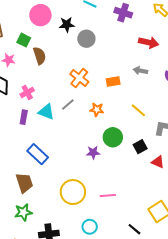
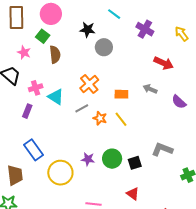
pink circle: (40, 15) -> (51, 14), moved
gray line: (68, 104) -> (82, 108), moved
yellow line: (138, 110) -> (121, 119), moved
cyan triangle: (46, 112) -> (56, 97), moved
green circle: (113, 137) -> (112, 159), moved
red triangle: (158, 162) -> (133, 194), moved
yellow circle: (73, 192) -> (60, 173), moved

